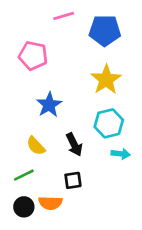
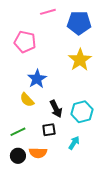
cyan hexagon: (109, 123) -> (82, 112), moved
yellow semicircle: (36, 146) -> (27, 100), moved
cyan arrow: (121, 154) -> (74, 143), moved, turned -64
black square: (73, 180) -> (49, 130), moved

